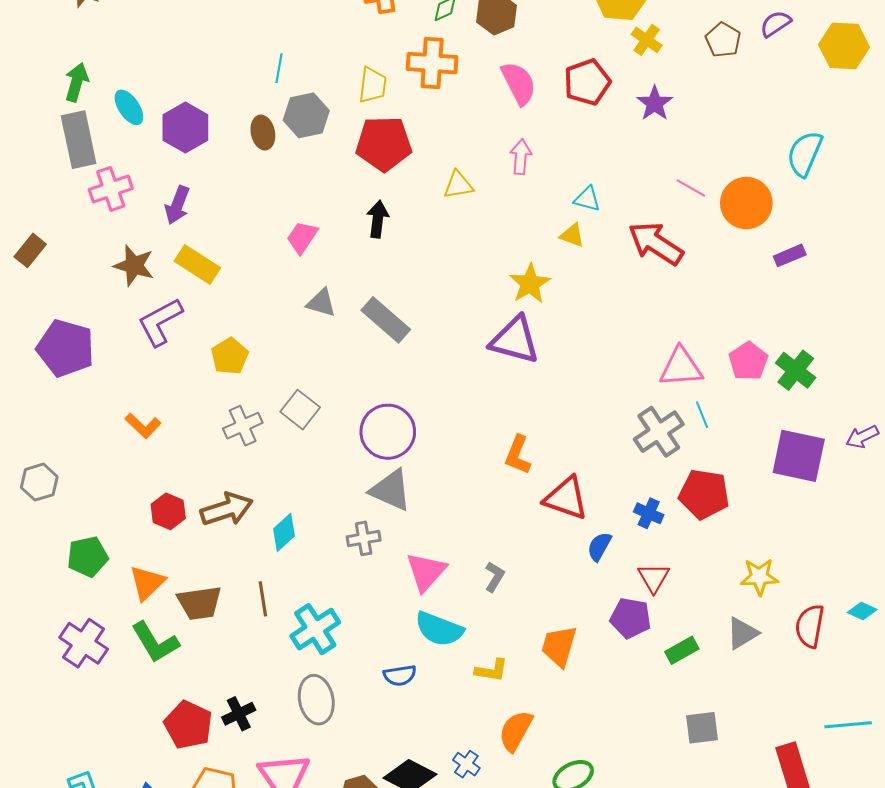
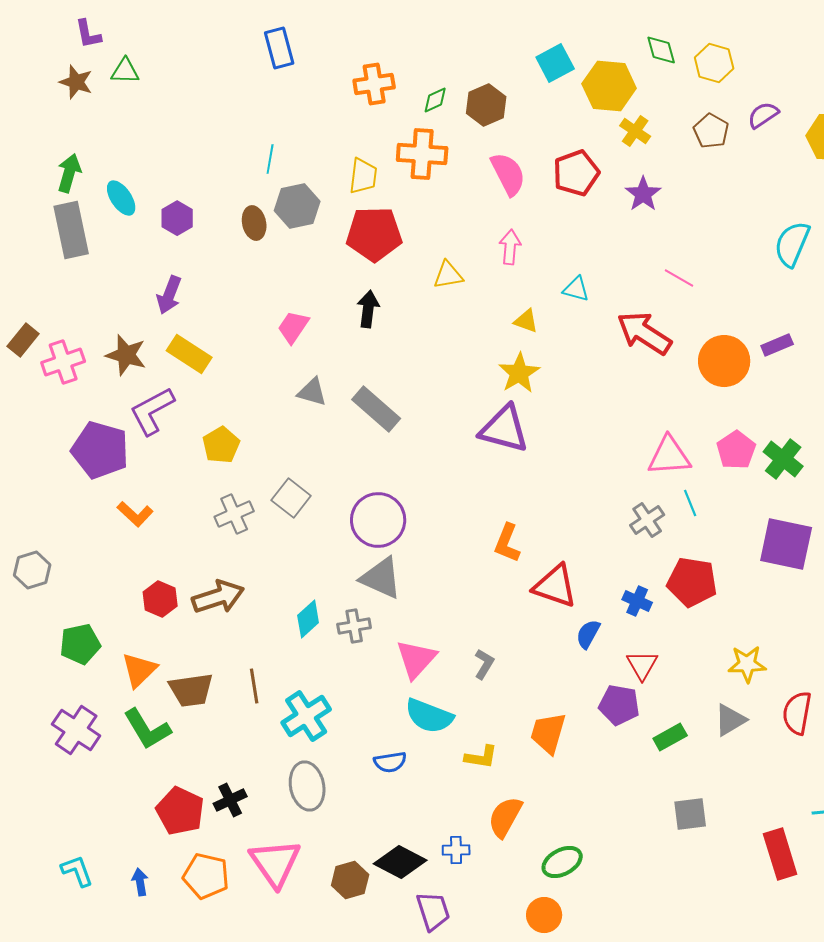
purple hexagon: (185, 128) -> (177, 218), size x0.7
pink cross: (111, 189) -> (63, 362), moved
orange circle: (746, 203) -> (724, 361), moved
yellow triangle: (572, 235) -> (526, 321), moved
purple pentagon: (65, 348) -> (100, 450), moved
gray cross: (659, 432) -> (647, 520), size x0.7
cyan diamond: (284, 532) -> (308, 619), moved
blue cross: (466, 764) -> (456, 850), turned -36

